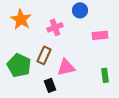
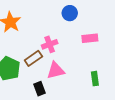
pink cross: (55, 27) -> (50, 44), moved
brown rectangle: (44, 55) -> (33, 58), turned 30

